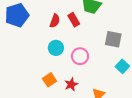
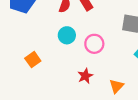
orange square: (50, 80) -> (33, 60), moved

